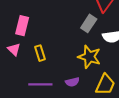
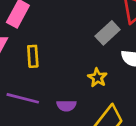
yellow star: (89, 57) -> (97, 78), size x0.6

